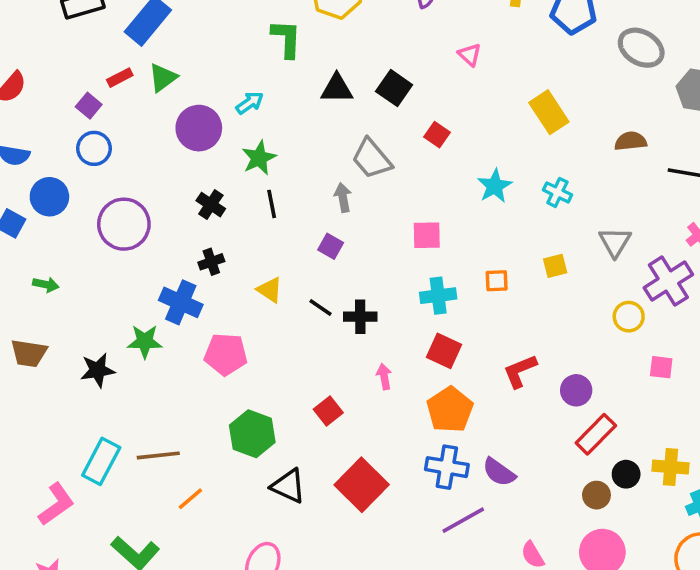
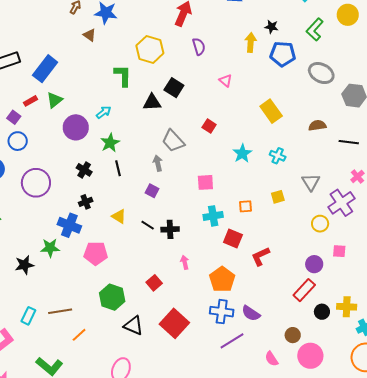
black square: (394, 88) -> (174, 88), moved
red square: (444, 351) -> (233, 238), moved
purple circle: (576, 390) -> (314, 264), moved
cyan rectangle: (101, 461) -> (28, 316), size x0.7
brown circle: (596, 495) -> (293, 335), moved

